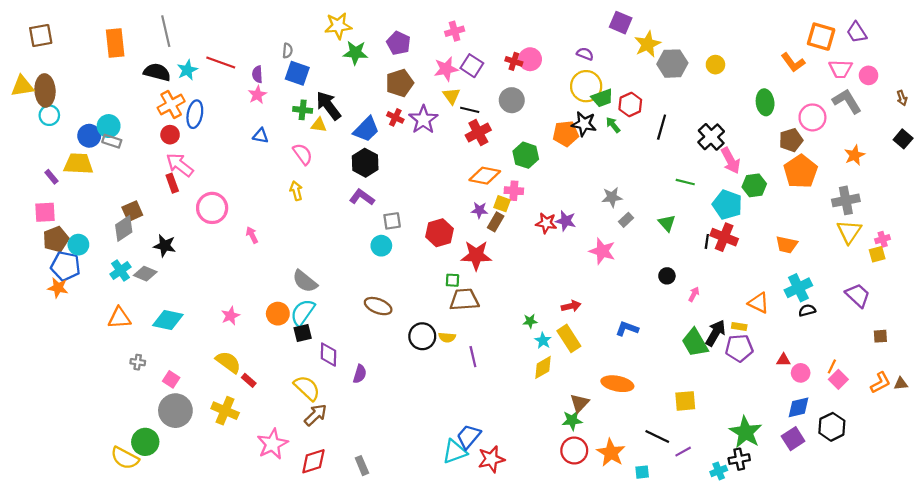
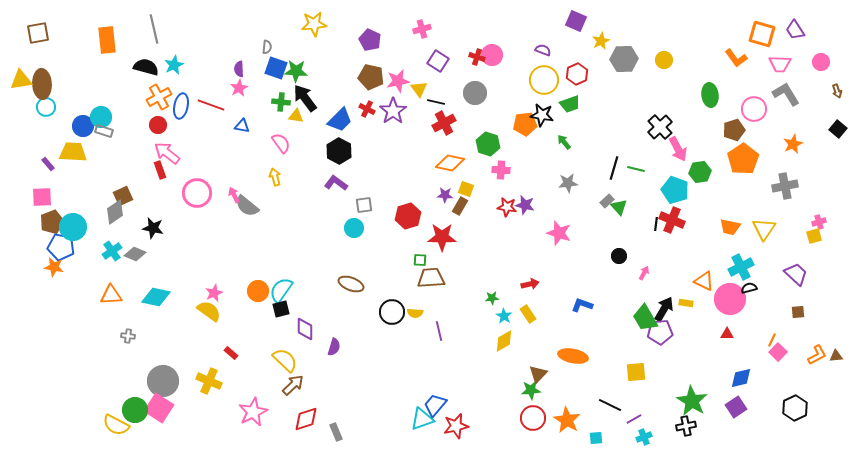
yellow star: (648, 44) -> (601, 41), size x0.7
green star: (355, 53) -> (296, 71), moved
red line: (221, 62) -> (211, 105), moved
pink star: (446, 69) -> (398, 81), moved
pink circle: (869, 75) -> (821, 62), moved
brown pentagon: (400, 83) -> (371, 77), turned 30
green trapezoid: (602, 98) -> (570, 104), moved
red hexagon: (630, 104) -> (577, 74), moved
green arrow: (613, 125) -> (564, 142), moved
black line: (662, 127) -> (614, 168), moved
pink cross: (514, 191) -> (501, 170), moved
gray rectangle: (626, 220) -> (607, 201), moved
yellow triangle: (849, 232) -> (764, 229), moved
pink arrow: (252, 235) -> (234, 195), moved
cyan circle: (78, 245) -> (73, 227), size x1.4
gray semicircle: (305, 281) -> (247, 206), moved
brown square: (880, 336) -> (798, 312), moved
yellow rectangle: (569, 338) -> (528, 314), size x0.7
purple pentagon: (739, 348) -> (660, 332), moved
yellow semicircle: (228, 362) -> (209, 311), moved
pink circle: (801, 373) -> (730, 299), moved, size x1.8
pink square: (171, 379) -> (159, 408), moved, size x1.8
black hexagon: (832, 427) -> (795, 408), moved
red diamond: (313, 461) -> (306, 419), moved
cyan cross: (719, 471) -> (644, 437), moved

